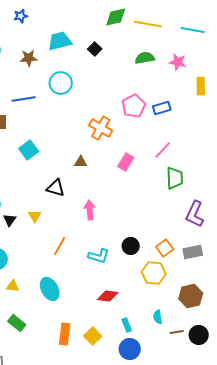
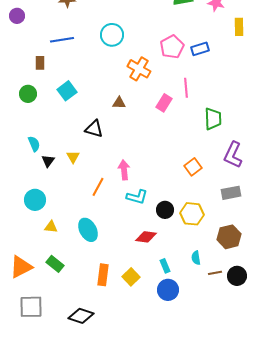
cyan circle: (61, 83) -> (112, 35), moved
pink line: (163, 150) -> (186, 88), moved, turned -48
pink arrow: (90, 210) -> (124, 170), moved
black circle: (131, 246) -> (165, 210), moved
orange square: (165, 248) -> (193, 167), moved

